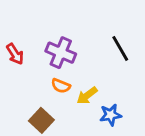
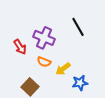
black line: (120, 48) -> (78, 27), moved
red arrow: (15, 54) -> (20, 47), moved

